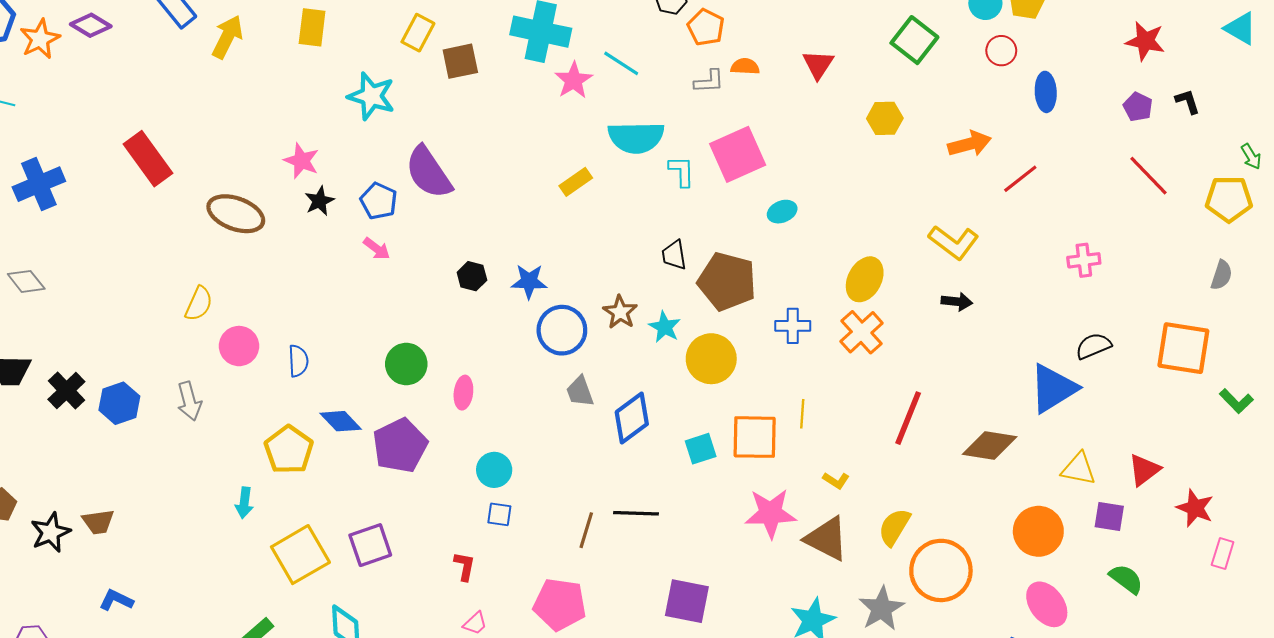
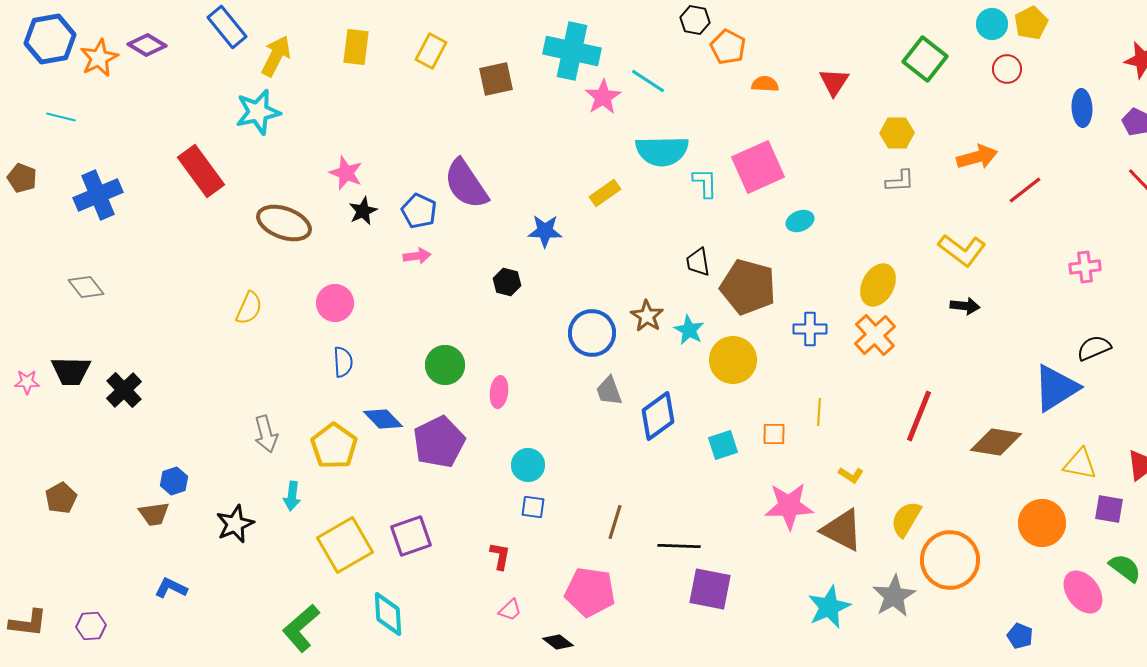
yellow rectangle: (418, 33) -> (431, 51), moved
gray L-shape: (709, 81) -> (900, 181), moved
blue ellipse: (1046, 92) -> (1082, 108), moved
cyan star: (371, 96) -> (258, 112), moved, turned -30
pink arrow: (377, 249) -> (417, 256), turned -44
blue star: (529, 281) -> (545, 231), moved
pink circle: (239, 346) -> (335, 303), moved
gray arrow: (189, 401) -> (266, 434), moved
blue hexagon: (119, 403) -> (174, 481), moved, size x0.7
orange square: (755, 437) -> (774, 434), size x0.5
black line: (636, 513) -> (679, 546), moved
black star: (51, 532) -> (235, 524), moved
pink ellipse: (1047, 604) -> (1083, 592), moved

